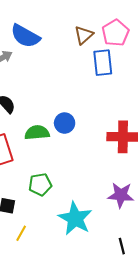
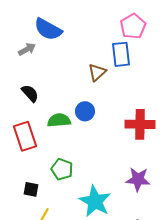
brown triangle: (84, 35) -> (97, 72), moved
green pentagon: (40, 185) -> (62, 169), turned 30

